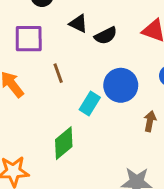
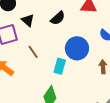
black triangle: (78, 24) -> (28, 20), moved, turned 32

